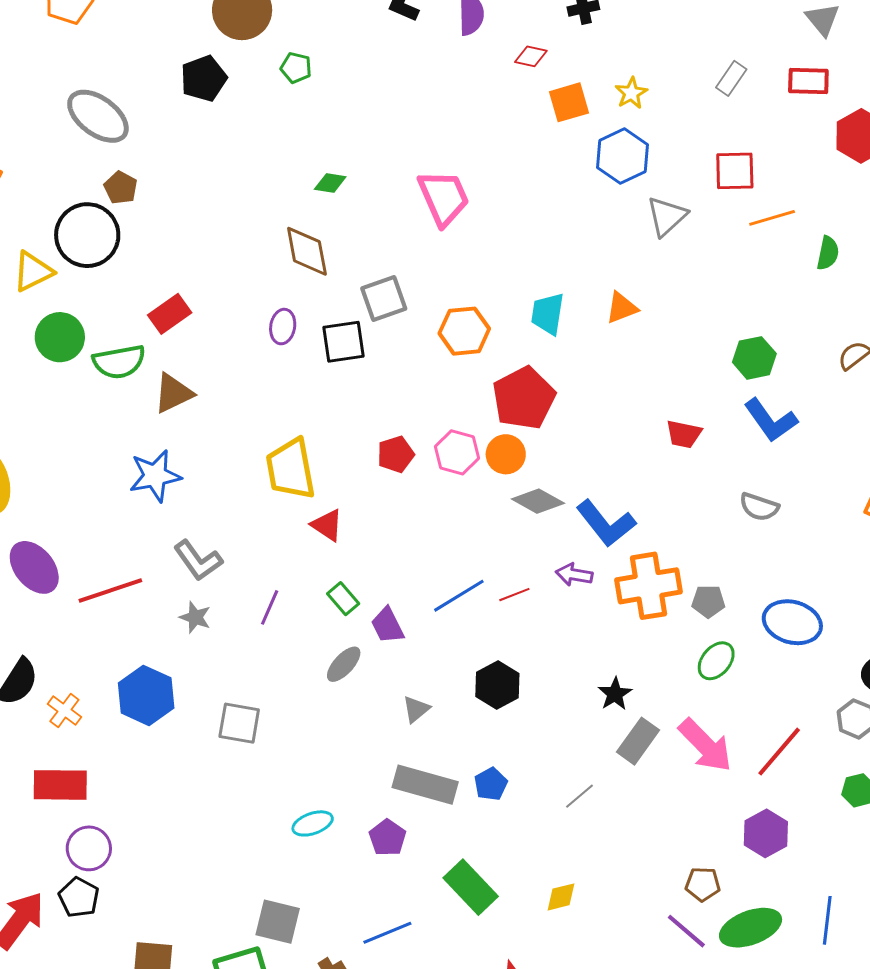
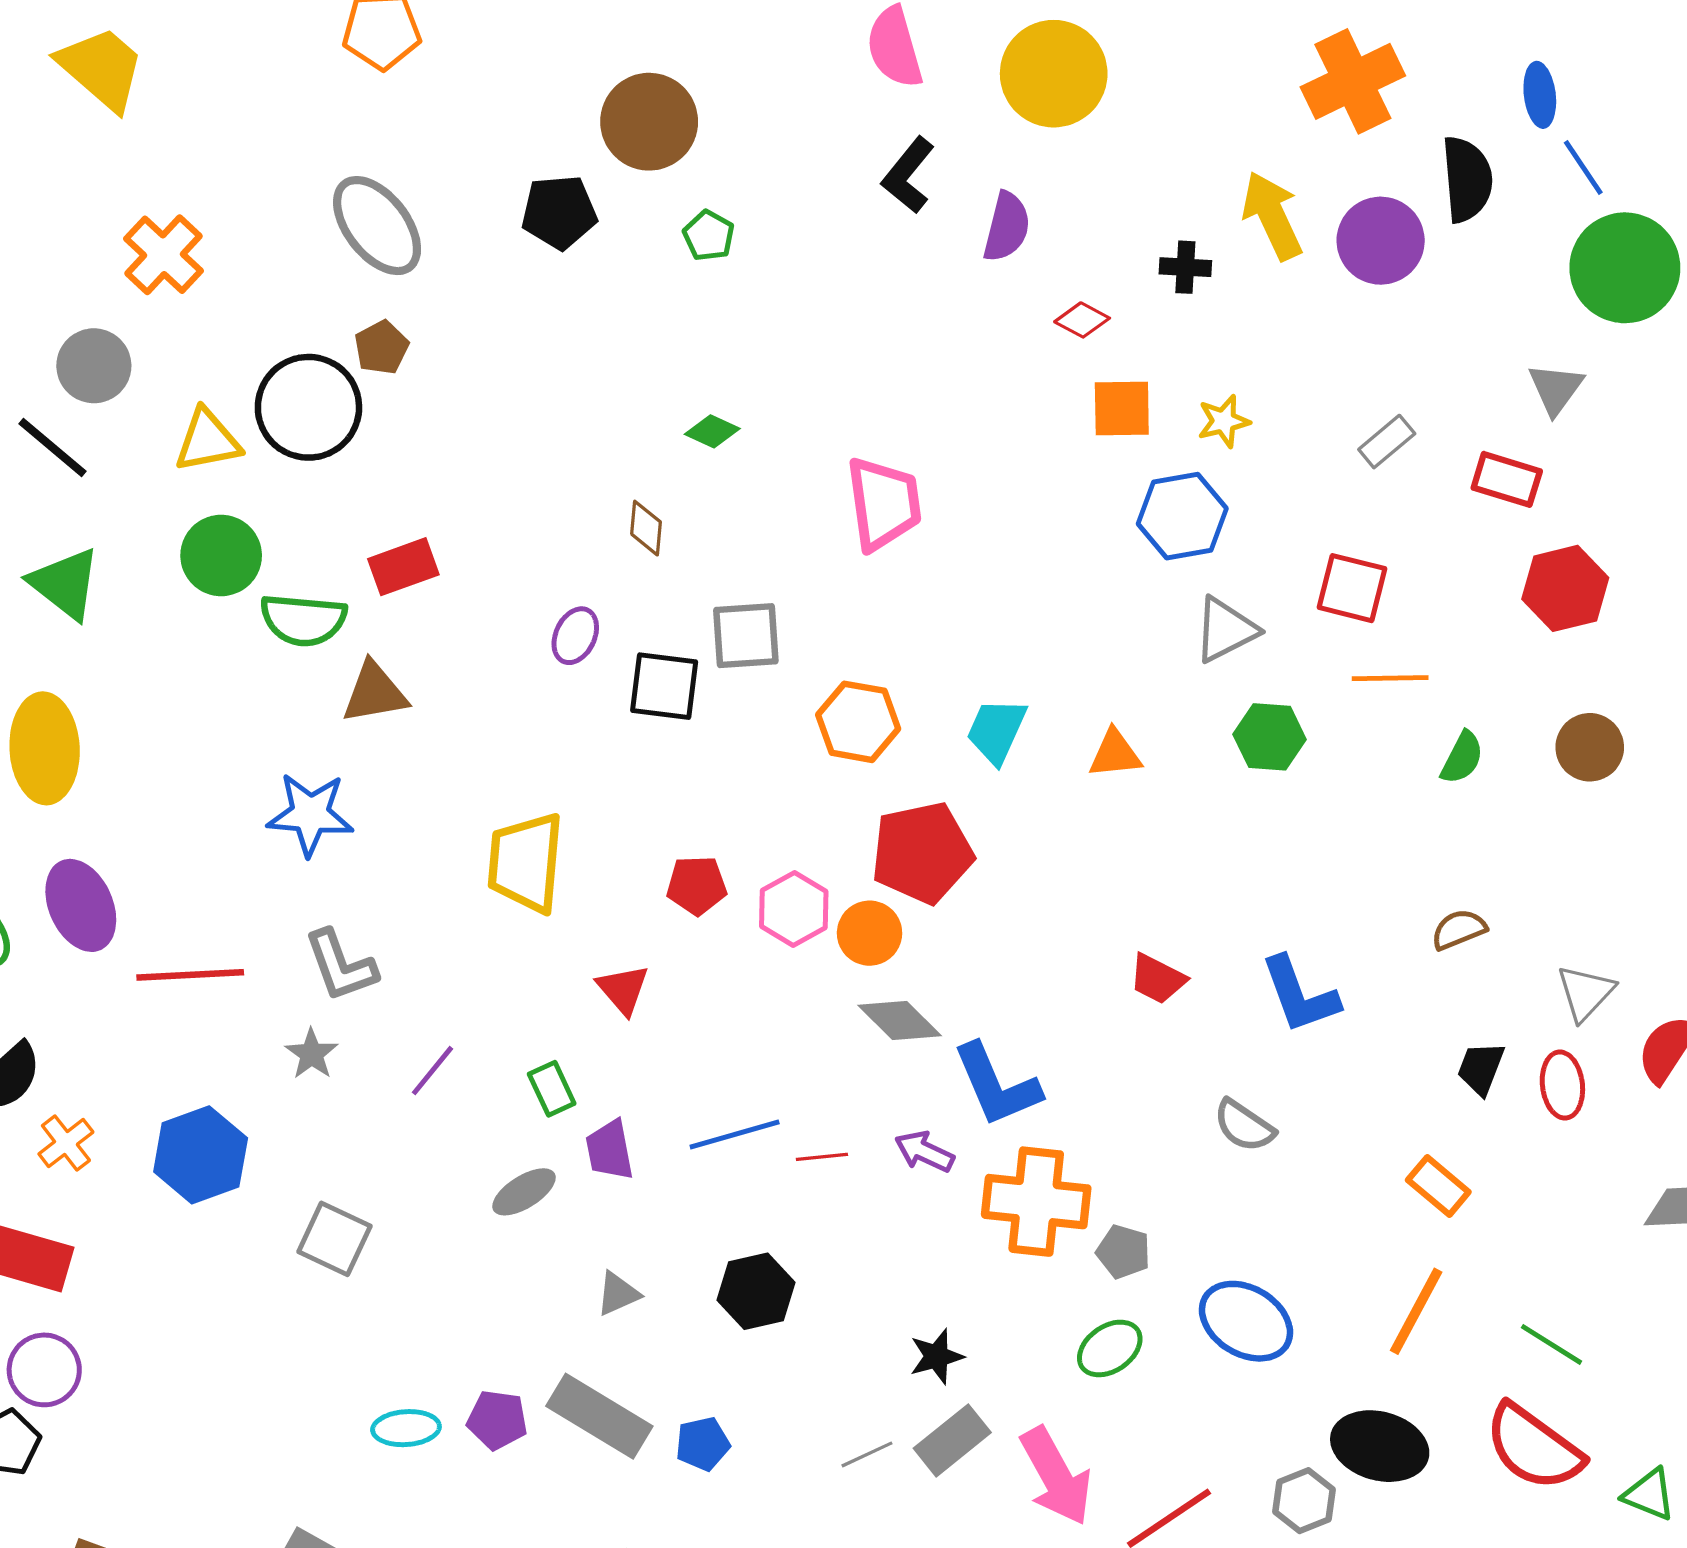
brown diamond: (307, 251) -> (646, 528), size x0.6
green hexagon: (754, 358) -> (1270, 737), moved
red triangle: (327, 525) -> (623, 989), moved
gray line: (579, 796) -> (867, 1454), moved
purple pentagon: (387, 838) -> (497, 1420), moved, turned 30

